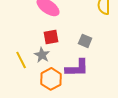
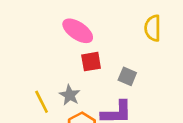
red square: (51, 37) -> (91, 62), moved

